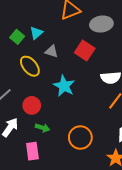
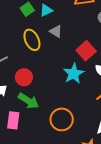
red square: (85, 50) -> (86, 51), moved
cyan star: (64, 86) -> (74, 74), moved
green arrow: (42, 128) -> (28, 101), size x1.5

